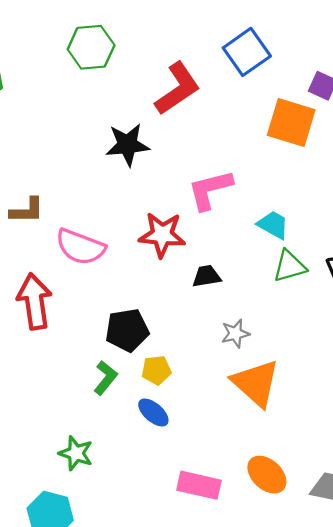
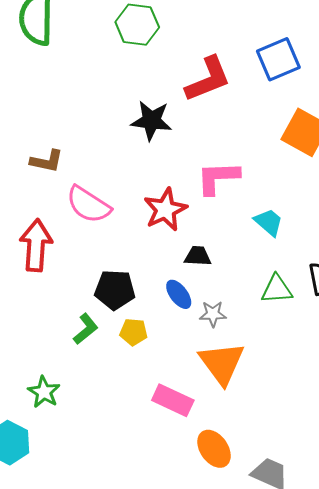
red star: (162, 235) -> (165, 210), turned 30
green triangle: (290, 266) -> (277, 289), moved
blue ellipse: (153, 413) -> (179, 294), moved
pink rectangle: (199, 485) -> (173, 400), moved

